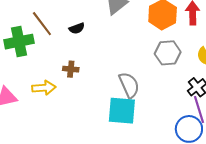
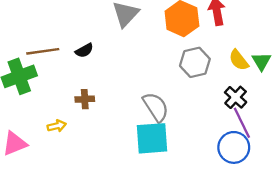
brown line: (42, 24) -> (43, 51), turned -52
yellow arrow: (44, 88) -> (57, 126), size x0.7

